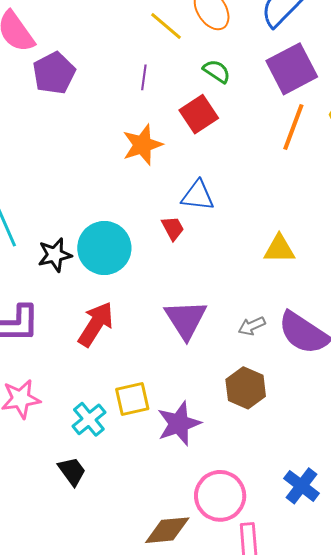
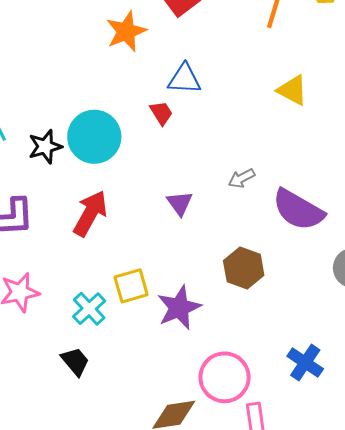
yellow triangle: (279, 249) -> (292, 90), moved, turned 32
purple triangle: (186, 319) -> (180, 203), size x0.6
gray arrow: (252, 326) -> (242, 178), moved

